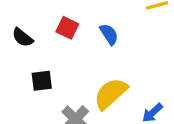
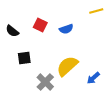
blue semicircle: (109, 34) -> (66, 29), turned 104

